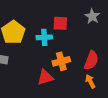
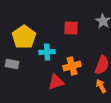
cyan cross: (44, 37) -> (47, 52), moved

